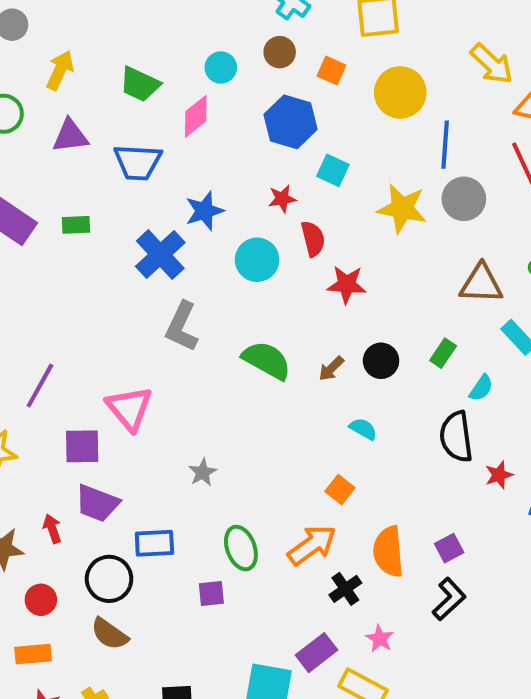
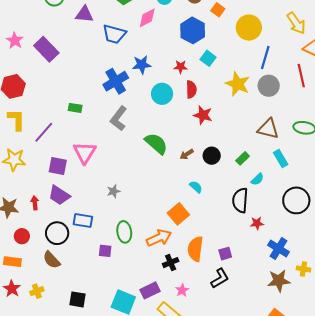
green rectangle: (76, 225) -> (75, 108), moved
orange square: (340, 490) -> (178, 214), size x1.5

